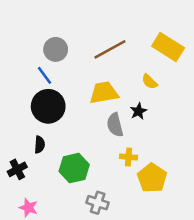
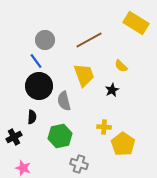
yellow rectangle: (168, 47) -> (136, 23), moved
yellow trapezoid: (104, 93) -> (84, 75), turned 80
gray semicircle: (115, 125) -> (64, 101), moved

